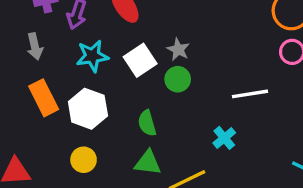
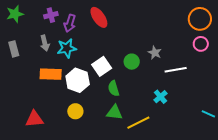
gray star: (178, 49) -> (155, 53), moved
cyan star: (92, 56) -> (67, 48), moved
white square: (140, 60) -> (102, 66), moved
orange rectangle: (44, 98) -> (51, 74), turned -60

